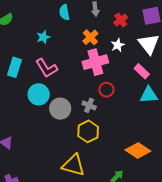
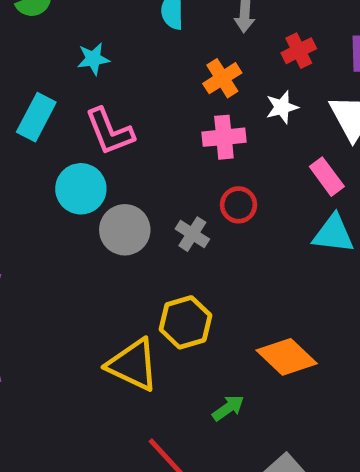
cyan star: (43, 37) -> (93, 59), moved
pink cross: (95, 62) -> (224, 137), size x0.7
yellow hexagon: (88, 131) -> (185, 322), moved

